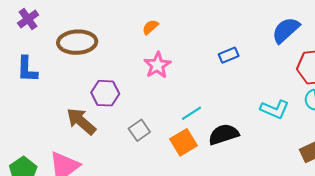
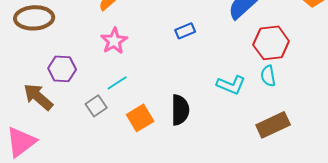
cyan line: (191, 113) -> (117, 83), moved
black semicircle: (224, 134) -> (180, 110), turned 108

